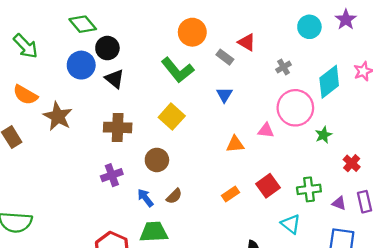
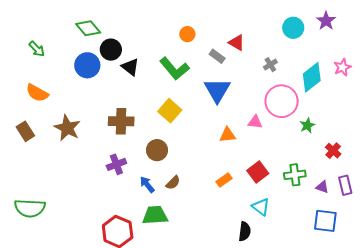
orange circle: (192, 32) -> (187, 34), size x0.6
green arrow: (26, 46) -> (37, 49), size x0.7
black triangle: (115, 79) -> (130, 67), moved
blue triangle: (224, 95) -> (217, 90), size x1.8
brown star: (58, 116) -> (67, 128), moved
cyan triangle: (291, 224) -> (261, 207), moved

